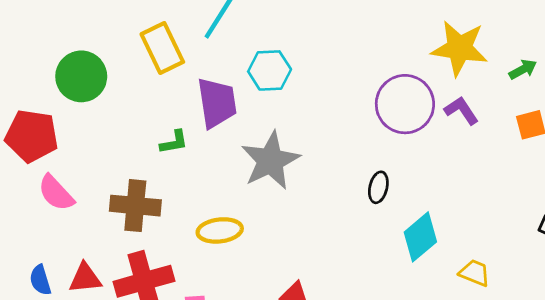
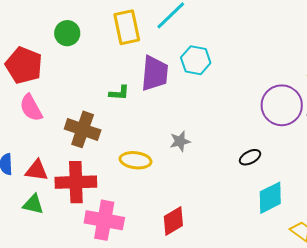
green circle: (81, 76) -> (67, 33), size x0.7
gray star: (270, 161) -> (180, 141), moved, size x0.5
black ellipse: (378, 187) -> (250, 157), turned 35

